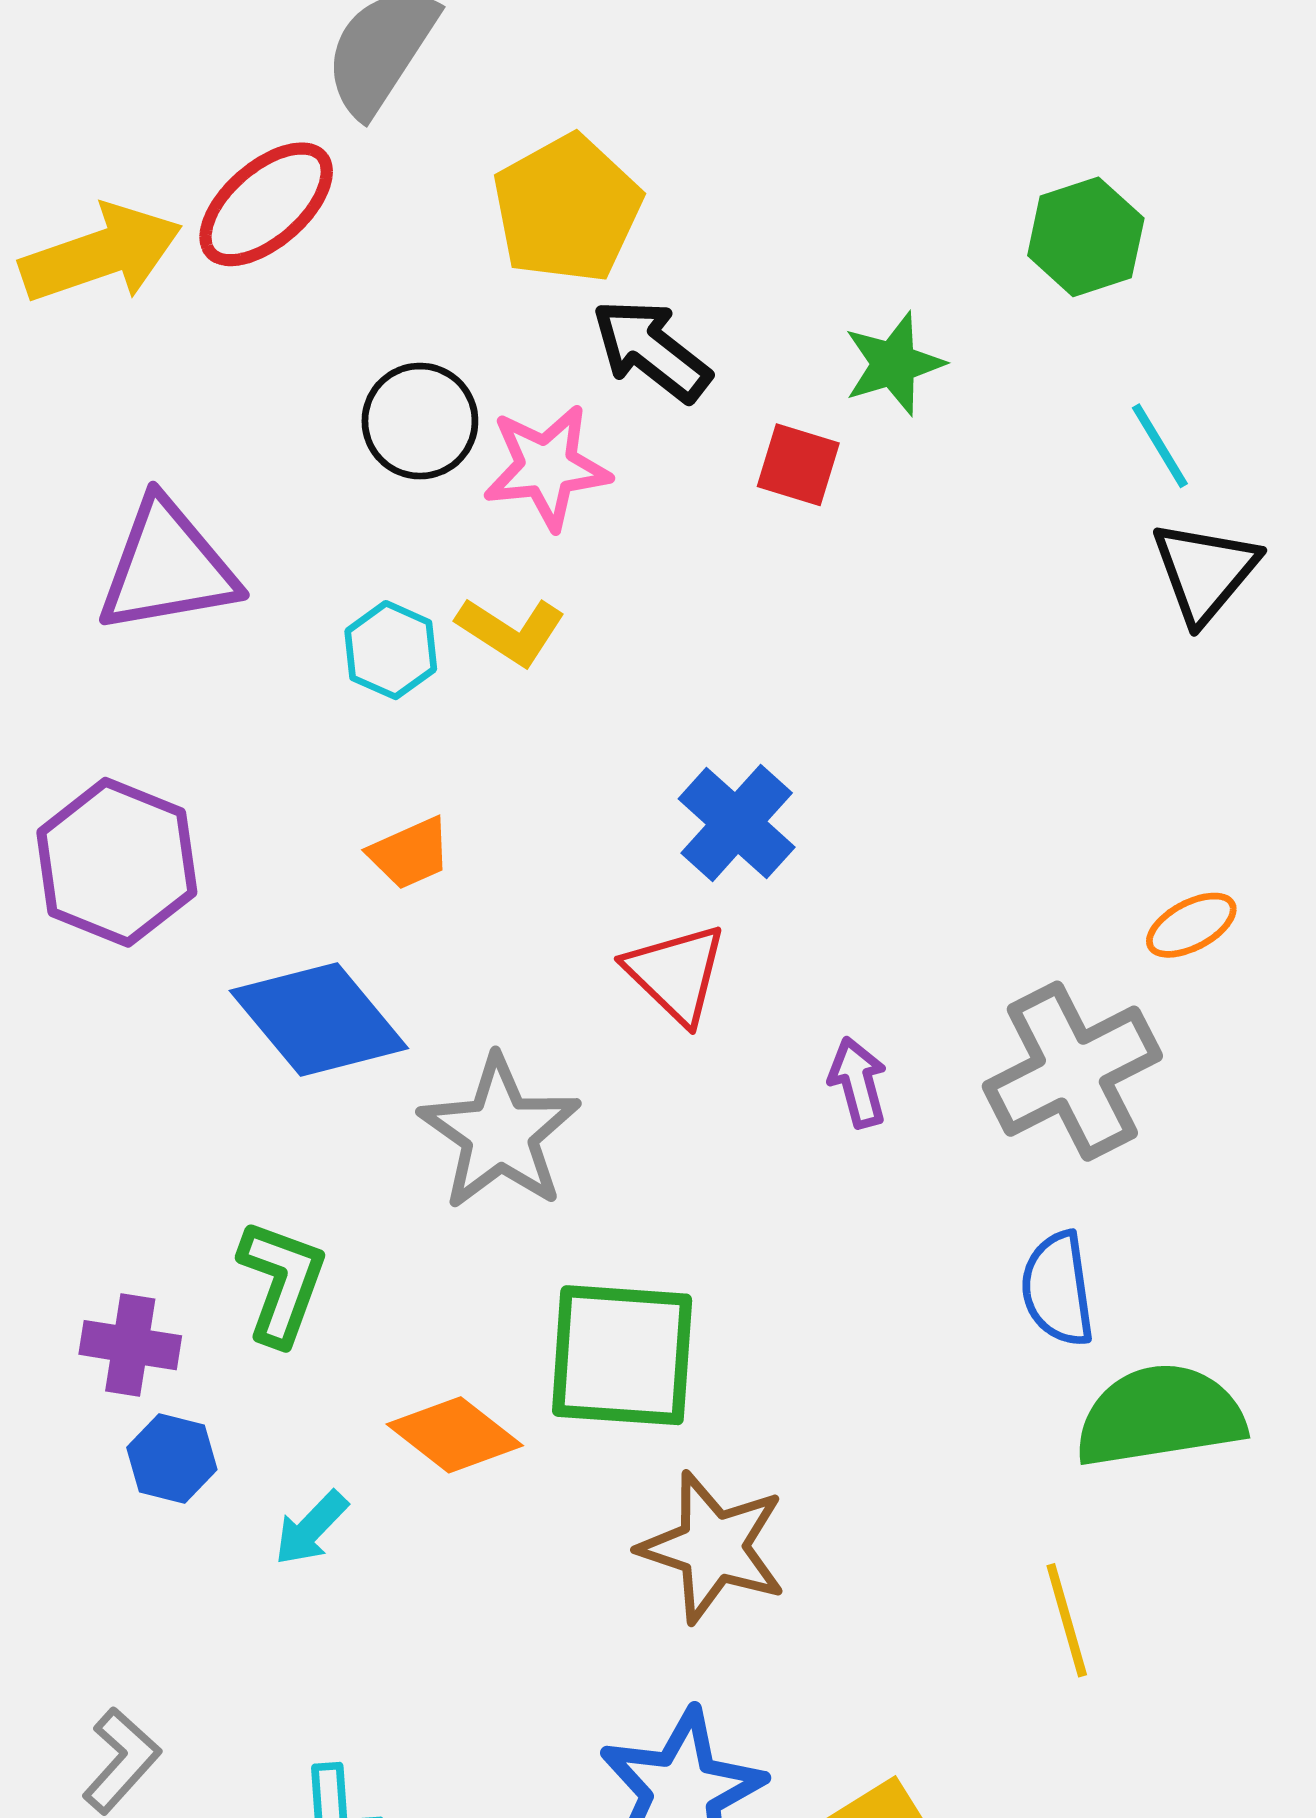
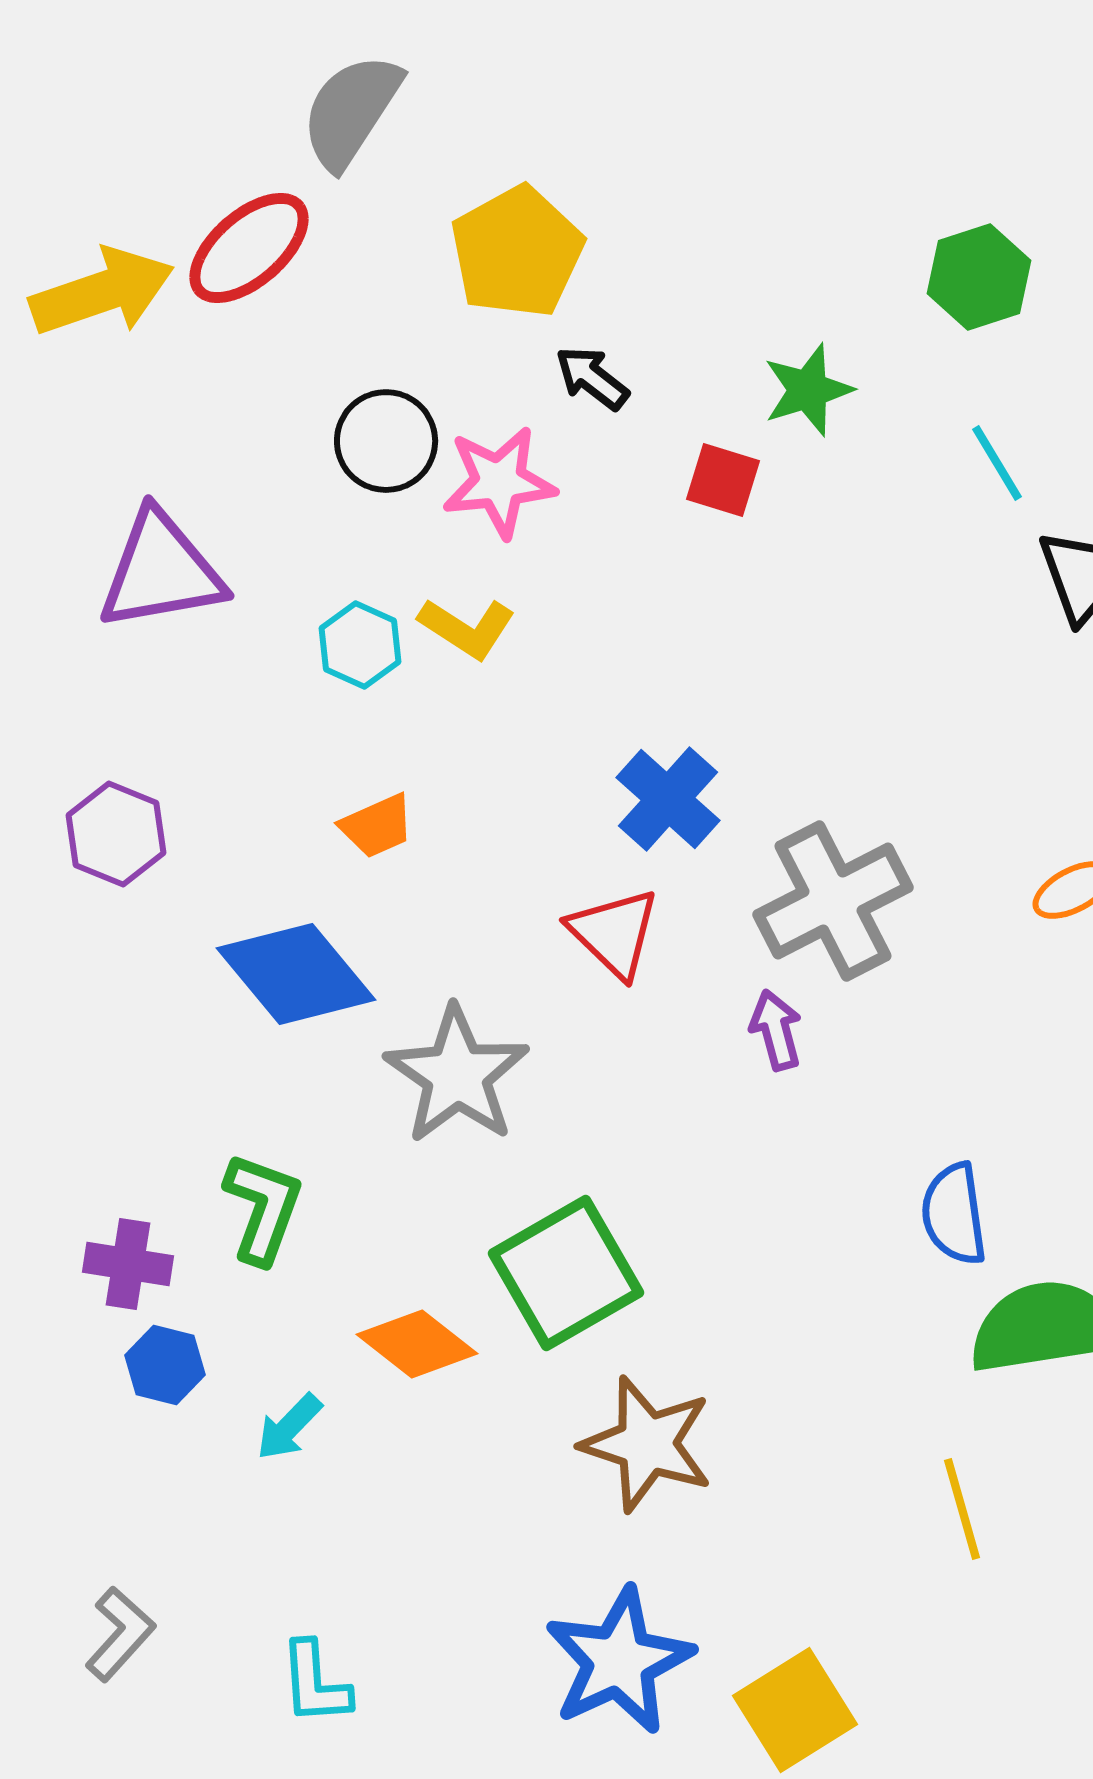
black arrow: (651, 350) -> (592, 378), size x0.7
cyan line: (1160, 446) -> (997, 463), moved
purple hexagon: (117, 862) -> (116, 834), size x0.7
gray cross: (1072, 1071) -> (833, 901), moved
green square: (622, 1355) -> (566, 1273), turned -34

